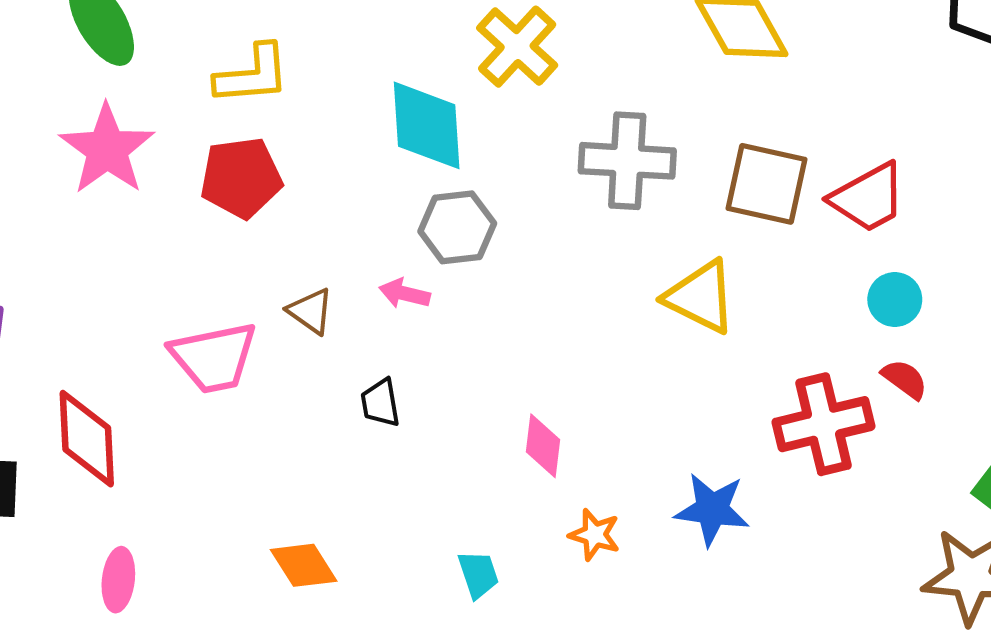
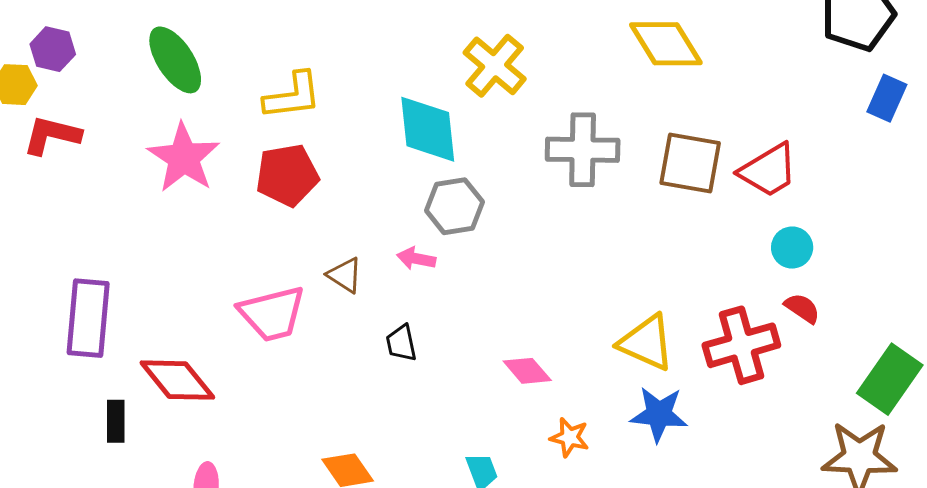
yellow triangle: (701, 297) -> (646, 343), moved
red diamond: (87, 439) -> (177, 380), turned -34
pink diamond: (543, 446) -> (527, 371), turned -45

